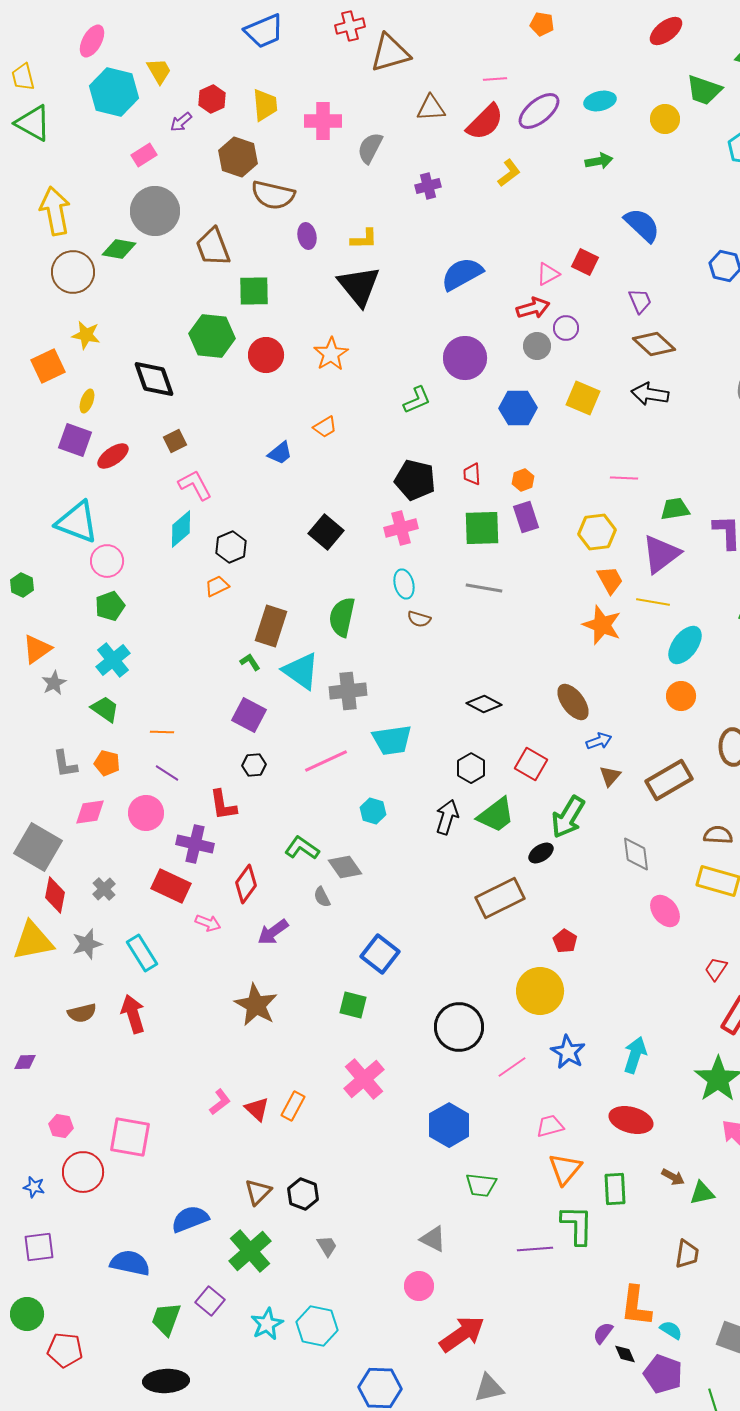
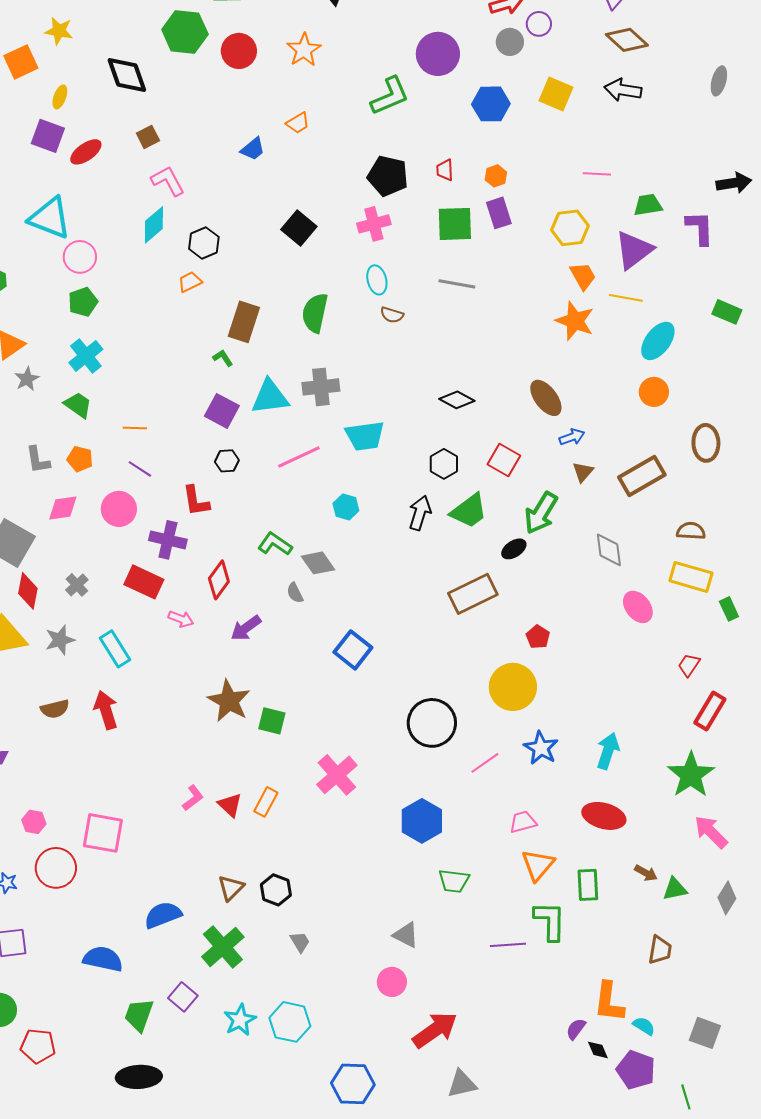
green L-shape: (417, 400) -> (390, 96), size x1.4
cyan triangle: (301, 671) -> (270, 397), moved, turned -42
green square: (353, 1005) -> (272, 721), moved

